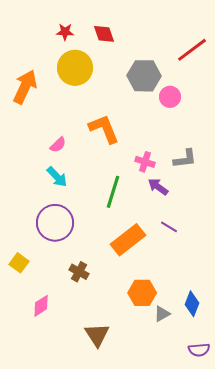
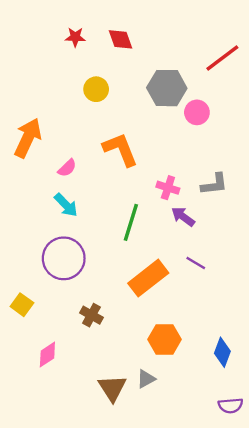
yellow circle: (75, 68) -> (96, 89), moved, size x0.6
orange arrow: (25, 87) -> (28, 138), moved
gray triangle: (162, 314) -> (146, 379), moved

